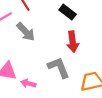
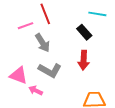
gray L-shape: (59, 67) -> (50, 70), moved, turned 130

